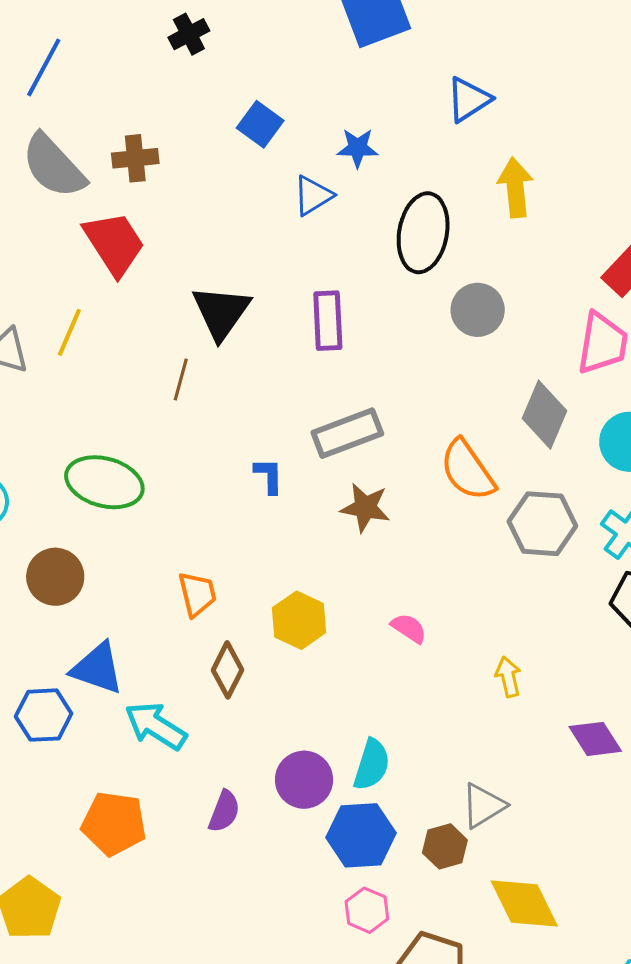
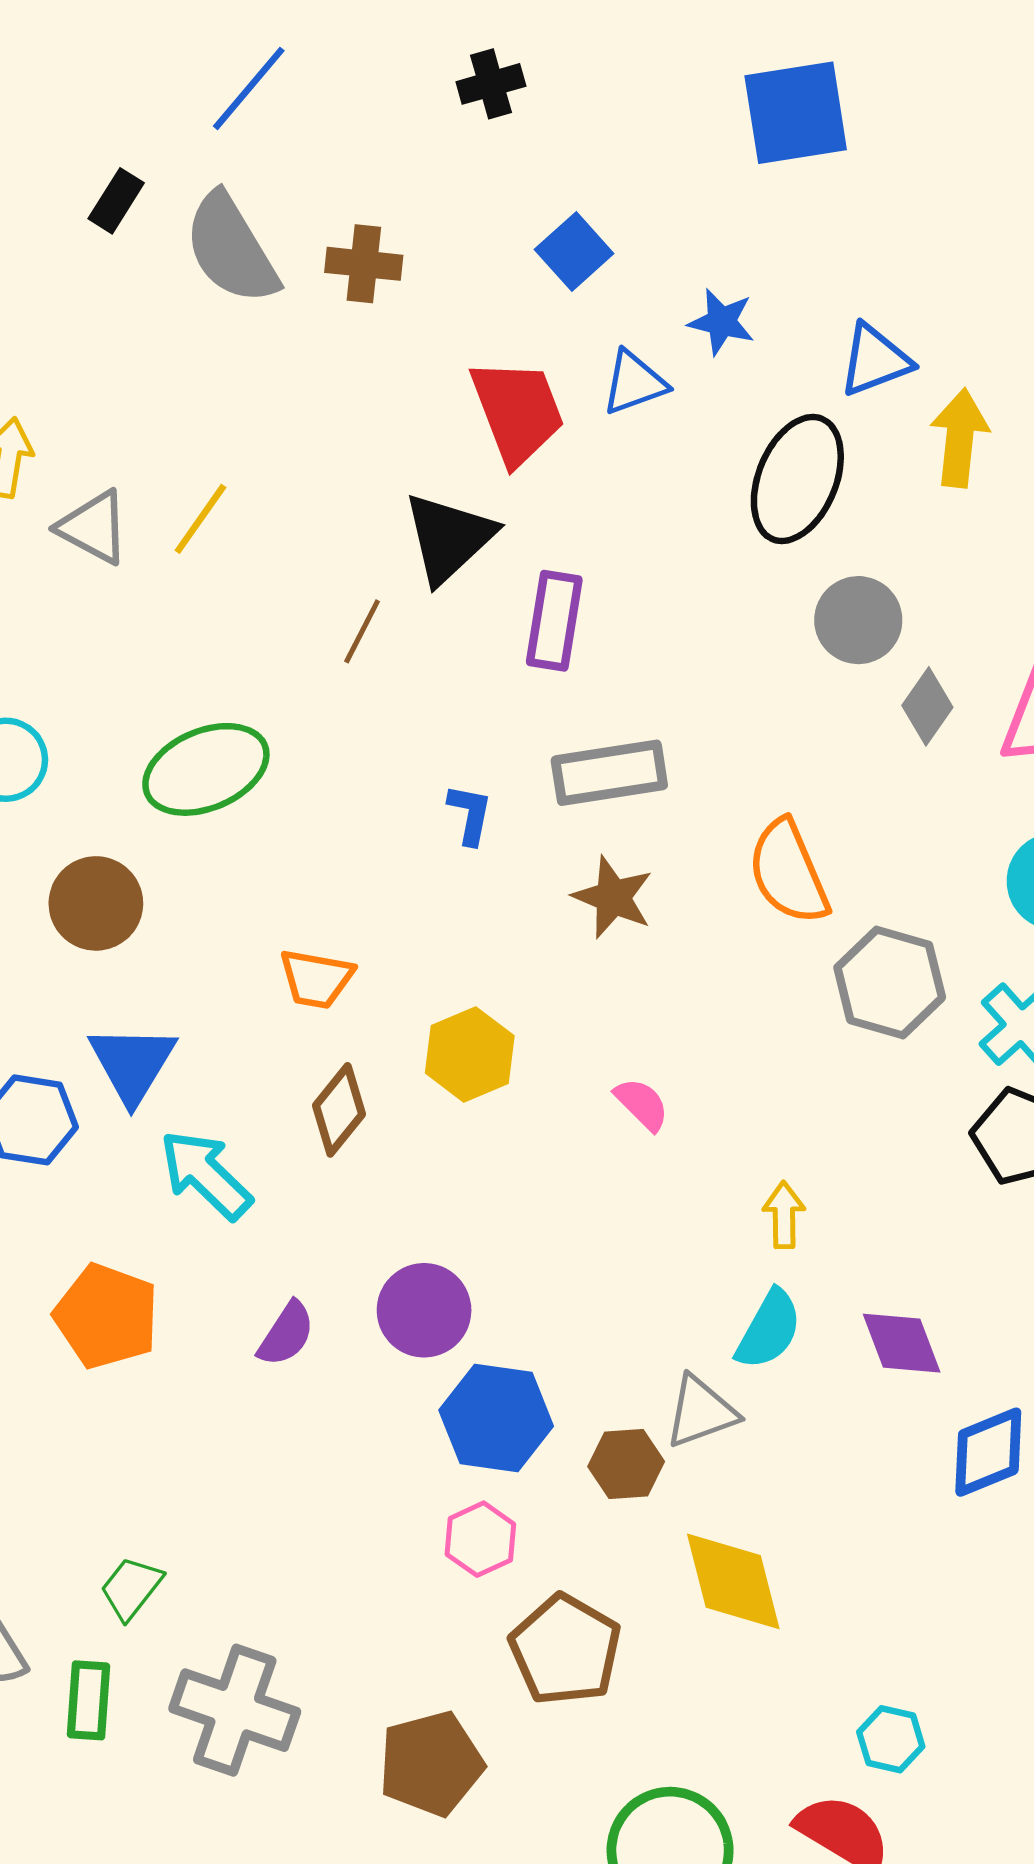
blue triangle: (469, 99) -> (875, 360), moved
red trapezoid: (114, 243) -> (517, 412), moved
purple rectangle: (328, 321) -> (554, 621), moved
gray diamond: (544, 415) -> (927, 706), moved, size x0.7
green ellipse: (104, 482) -> (206, 769), turned -50
orange trapezoid: (197, 594) -> (316, 979), turned 102
blue triangle: (97, 668) -> (132, 1064), turned 30
cyan semicircle: (372, 765) -> (769, 1330), moved

